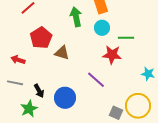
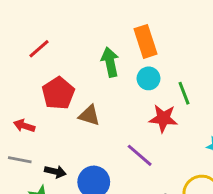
green line: (126, 38) -> (184, 93), turned 70
black arrow: (39, 91) -> (55, 172), turned -48

